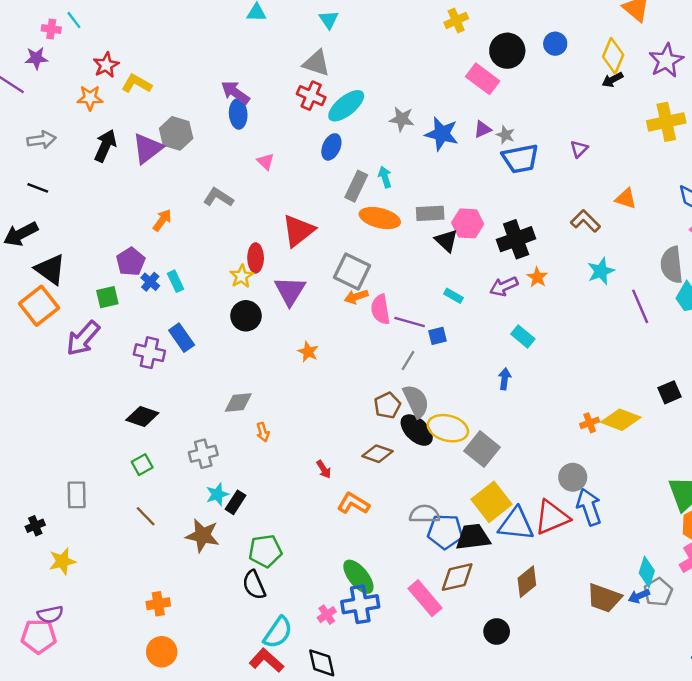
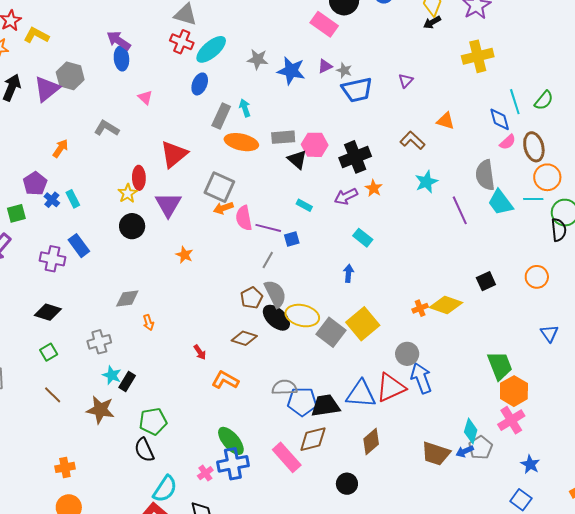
cyan star: (217, 494) -> (112, 375), turned -30
yellow square: (491, 502) -> (363, 324), moved

